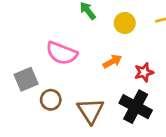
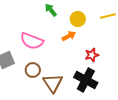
orange arrow: (112, 61) -> (69, 36), moved
brown circle: (51, 100) -> (33, 70), moved

